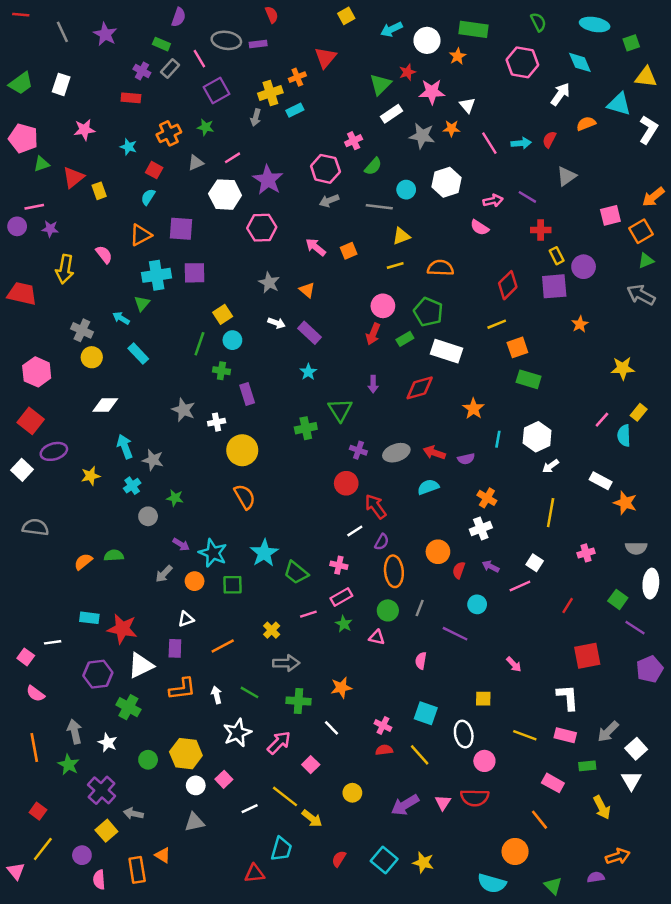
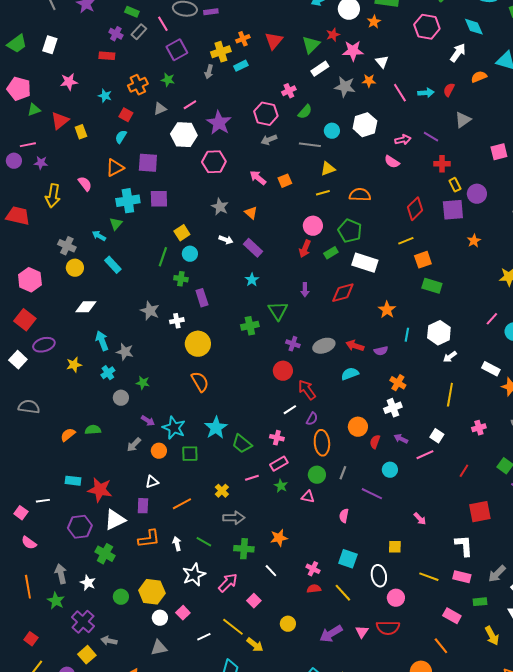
red triangle: (325, 58) -> (274, 41), moved

